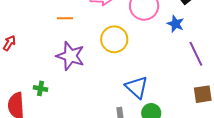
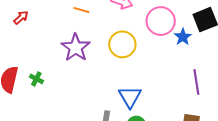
blue star: (176, 24) -> (183, 37), moved
green cross: (40, 88) -> (36, 79), moved

